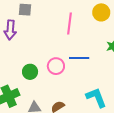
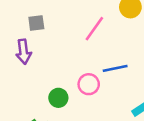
pink line: (70, 23) -> (94, 29), turned 40

